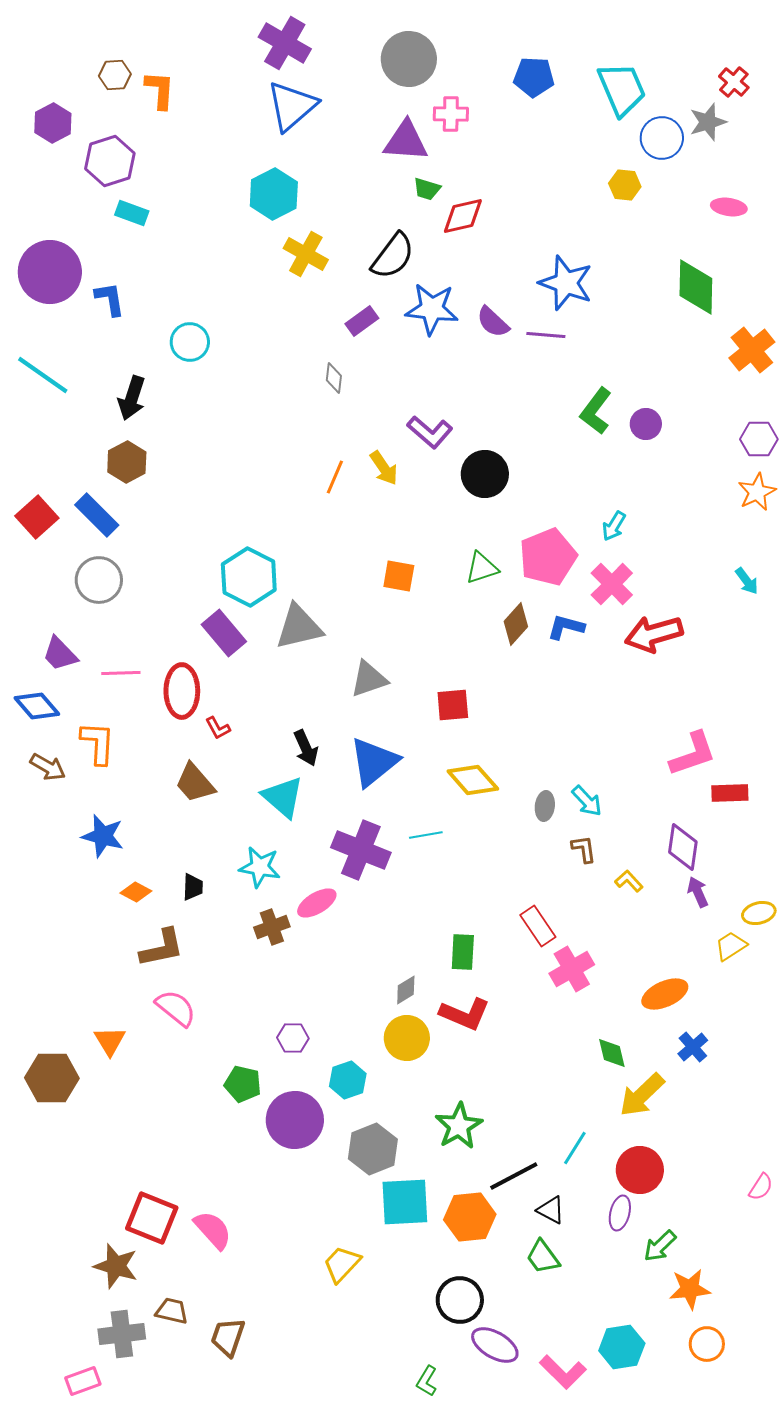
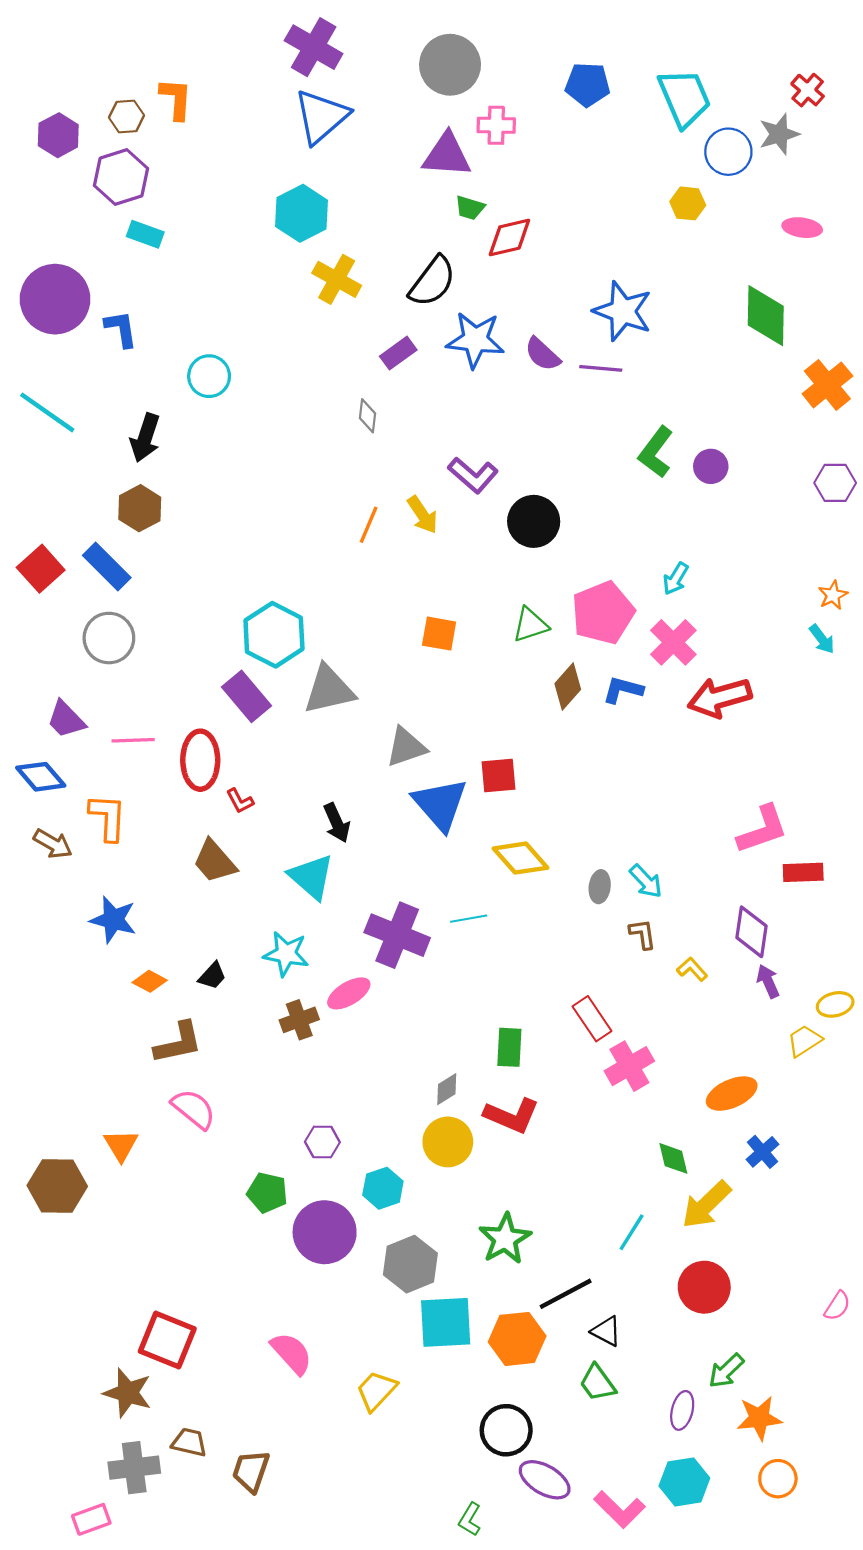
brown hexagon: (115, 75) -> (127, 116), moved
orange star: (757, 492) -> (833, 595), moved, size x0.7
blue triangle: (374, 762) -> (440, 804), moved, turned -32
black trapezoid: (193, 887) -> (212, 976), turned 40
cyan line: (575, 1148) -> (632, 1232), moved
purple ellipse: (620, 1213) -> (682, 1410), moved
pink semicircle: (213, 1230) -> (292, 1353), moved

